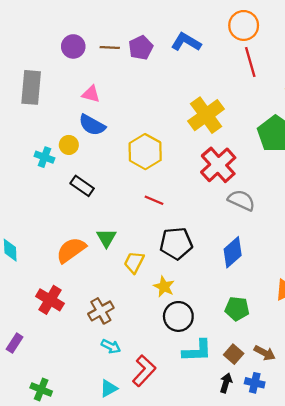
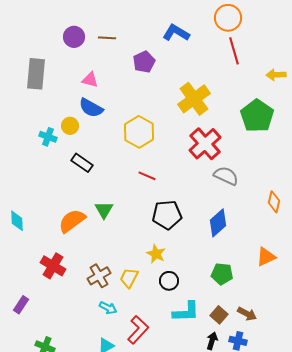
purple pentagon: (141, 48) -> (144, 62), moved
yellow trapezoid: (134, 262) -> (129, 278), moved
black circle: (178, 316) -> (169, 281), size x0.7

